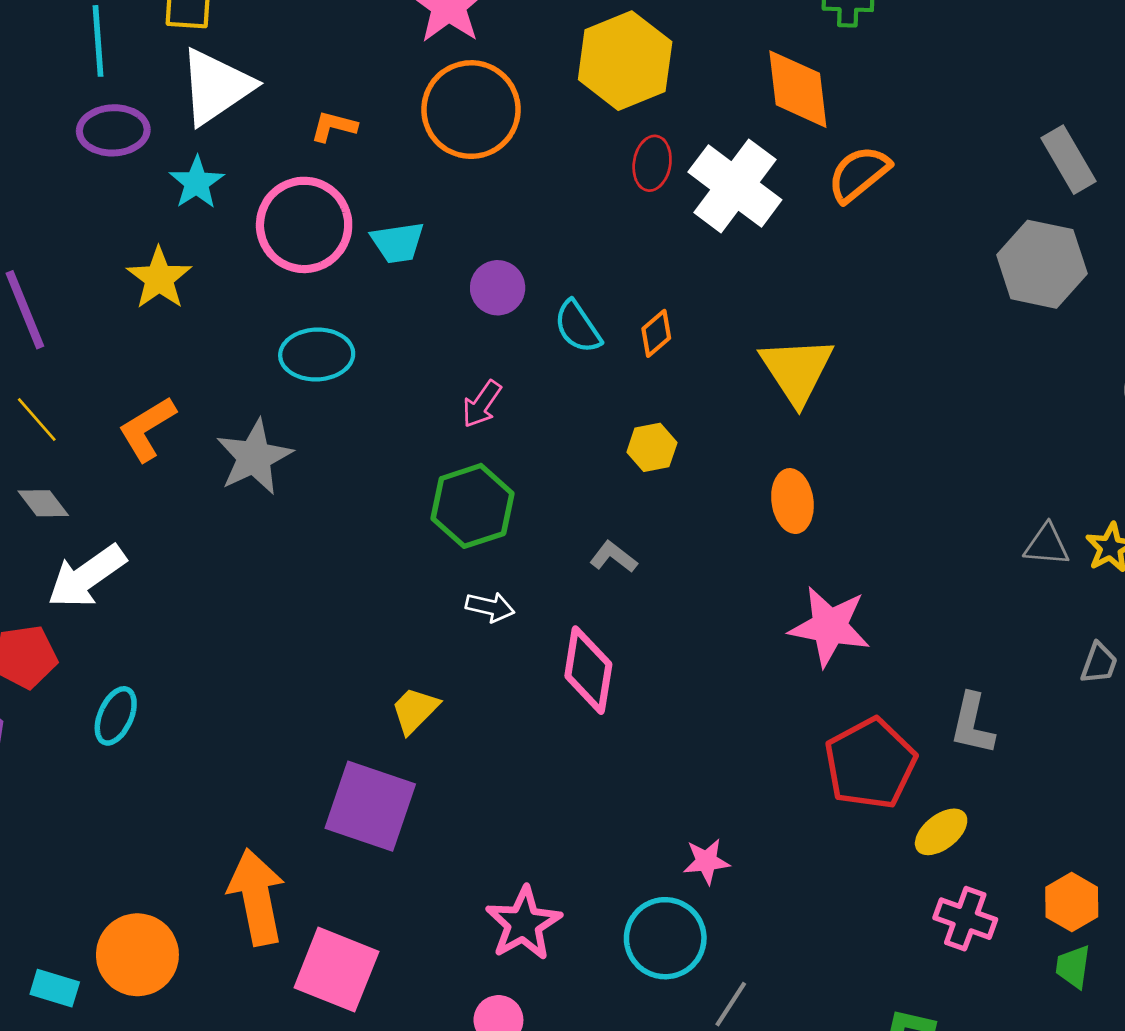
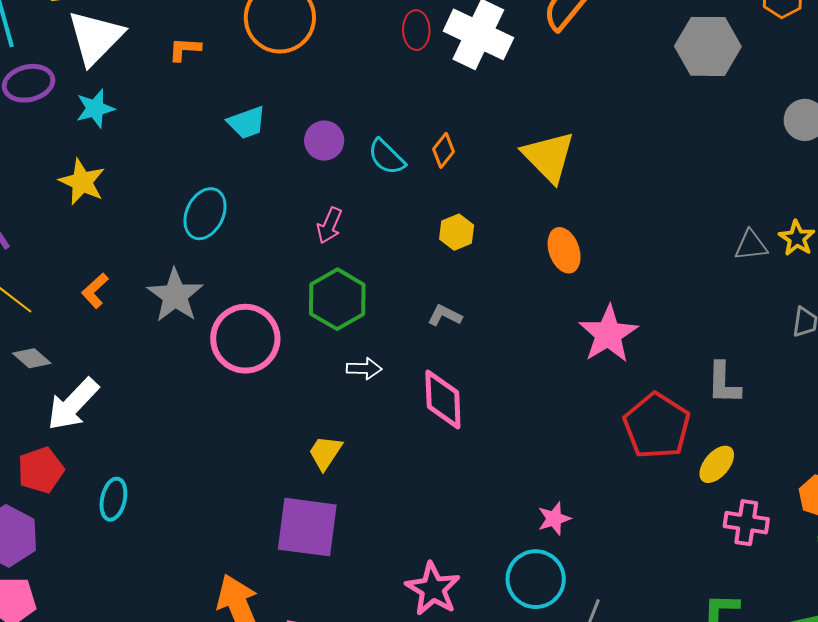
cyan star: (197, 183) -> (95, 109), turned 30
pink circle: (304, 225) -> (245, 339), moved
cyan ellipse: (317, 354) -> (205, 214), turned -51
orange L-shape: (147, 429) -> (95, 291), size x0.7
pink star: (830, 626) -> (608, 334), turned -30

